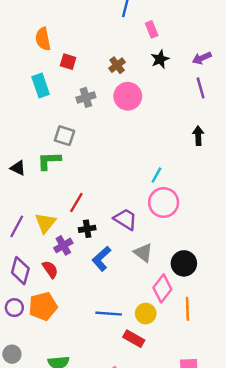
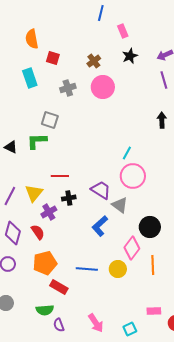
red line: (76, 202) -> (60, 176), turned 60
gray triangle: (143, 253) -> (120, 205), moved
blue L-shape: (101, 259) -> (100, 226), moved
orange pentagon: (43, 306) -> (45, 263), moved
red rectangle: (134, 339) -> (59, 287), moved

